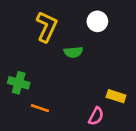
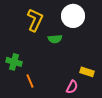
white circle: (97, 21) -> (73, 16), size x1.5
orange line: (40, 108) -> (30, 81), turned 48

